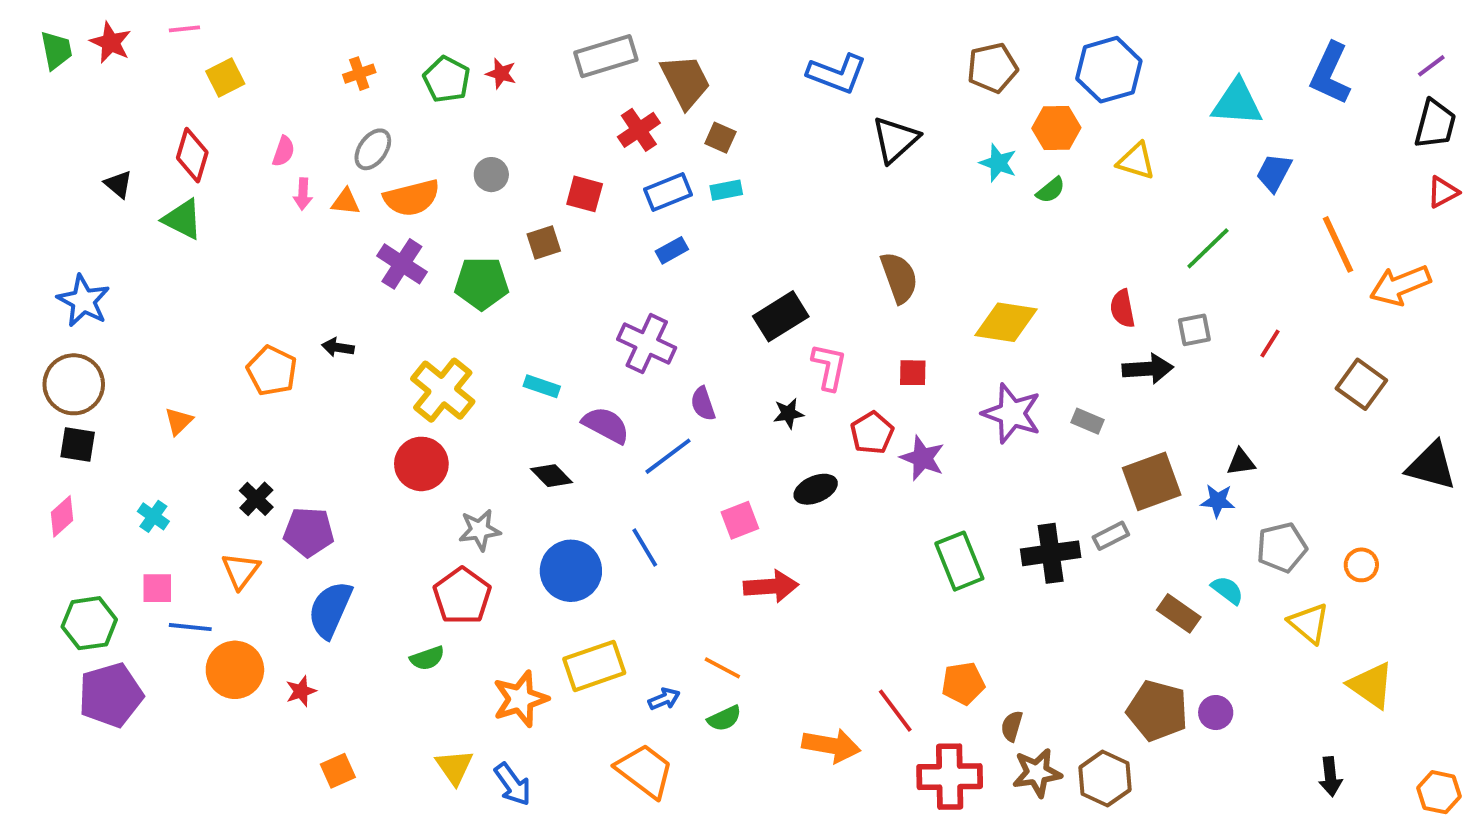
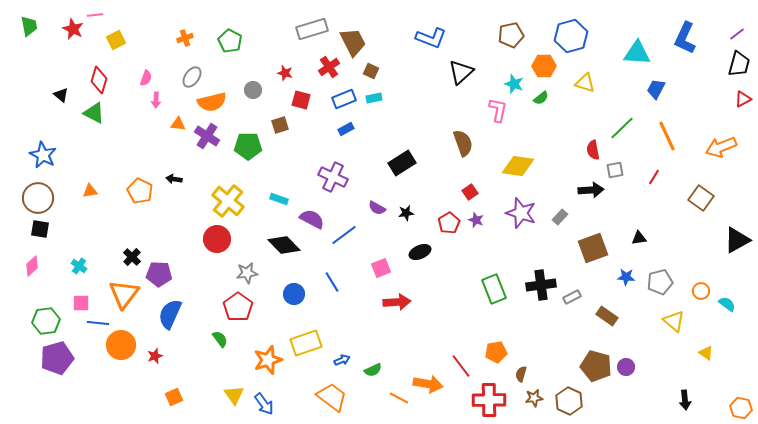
red star: (111, 43) -> (73, 29), moved
red star: (501, 74) -> (285, 73), moved
orange triangle: (346, 202) -> (178, 124), moved
orange line: (1338, 244) -> (667, 136), moved
red semicircle: (1122, 309) -> (593, 150), moved
pink L-shape: (829, 367) -> (498, 110), moved
red square: (913, 373) -> (470, 192), turned -35
purple semicircle: (703, 404) -> (377, 208), moved, turned -42
orange triangle: (179, 421) -> (90, 191), moved, turned 35
gray rectangle: (1088, 421) -> (560, 217), turned -70
purple star: (922, 458) -> (476, 220), moved, size x0.7
black triangle: (1431, 466) -> (737, 240), turned -44
black diamond: (552, 476) -> (284, 245), size x1.5
blue star: (1218, 501) -> (626, 277), moved
gray rectangle: (1111, 536) -> (572, 297), moved
orange triangle: (241, 571) -> (124, 294), size x1.5
blue circle: (571, 571) -> (294, 294), size x0.7
cyan semicircle: (1227, 590) -> (727, 304), moved
green semicircle: (427, 658) -> (220, 339), turned -108
orange line: (722, 668) -> (399, 398), moved
yellow triangle: (1371, 685) -> (706, 353), size x0.6
brown star: (1037, 773) -> (534, 398), size x0.7

